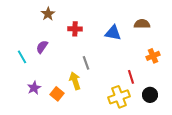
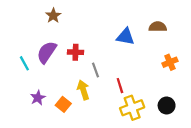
red cross: (75, 29) -> (76, 52), moved
purple semicircle: (42, 47) -> (47, 52), size x1.5
red line: (131, 77) -> (120, 86), moved

